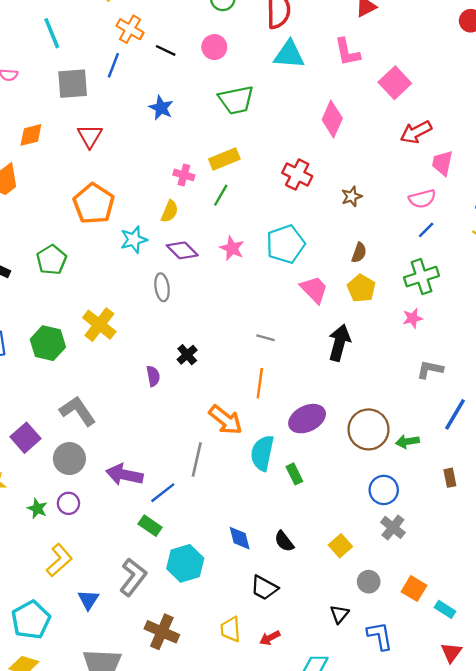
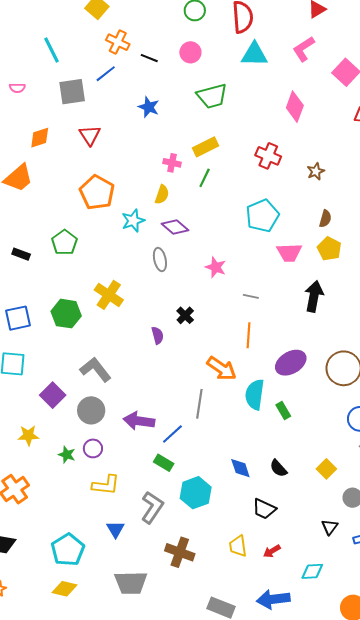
pink L-shape: (347, 52) -> (304, 49), turned 72
blue line: (113, 65) -> (106, 74), turned 35
pink star: (232, 248) -> (216, 267), moved
pink trapezoid: (314, 289) -> (289, 253), turned 136
yellow L-shape: (59, 560) -> (106, 485), moved, turned 52

